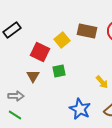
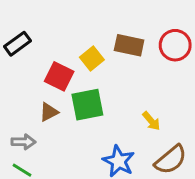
green square: (59, 71) -> (87, 105), size x1.6
brown triangle: (33, 76) -> (49, 112), turned 32

